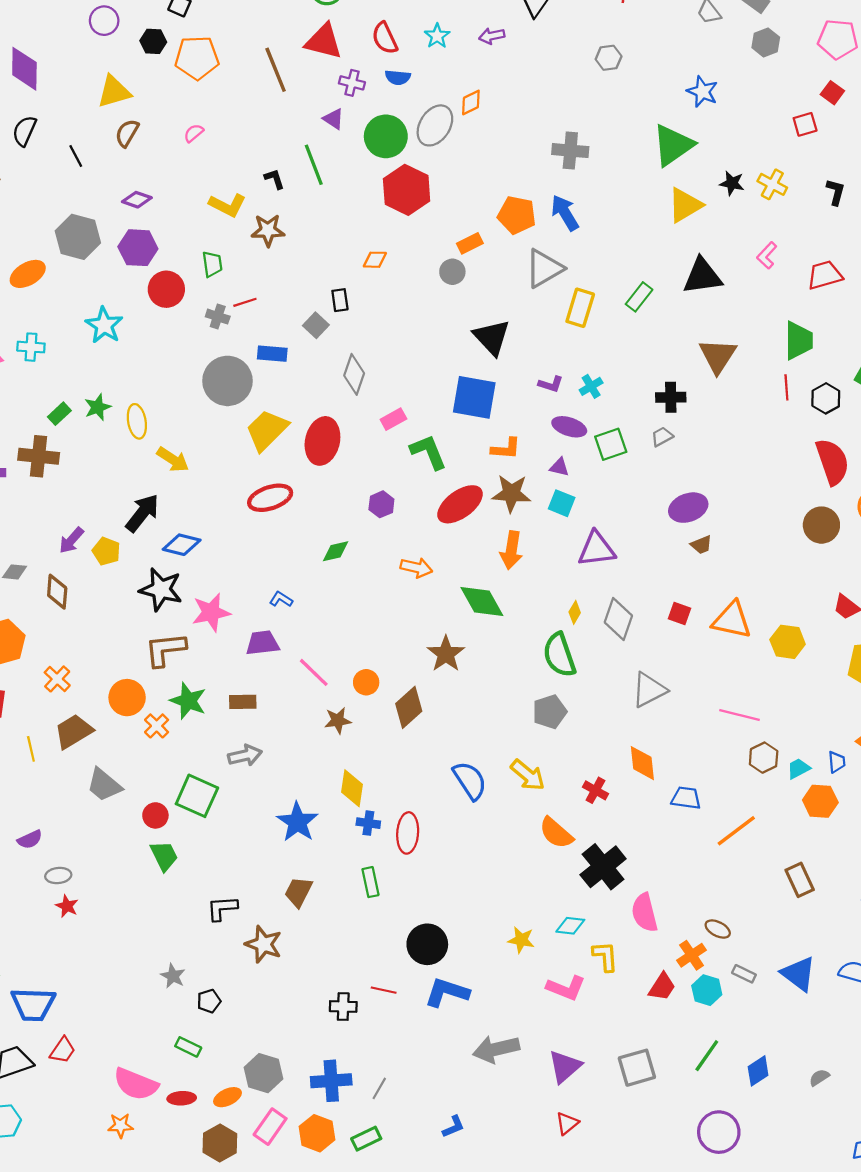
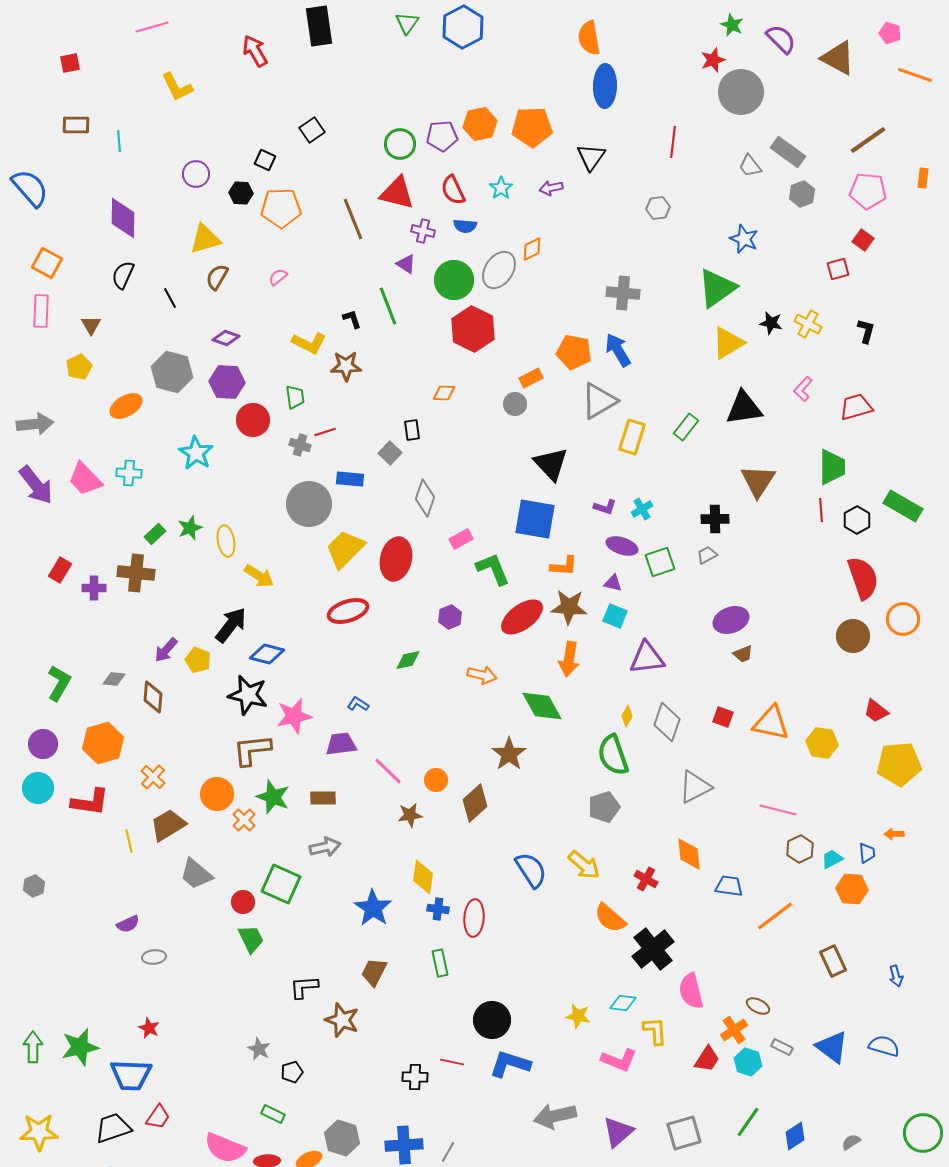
red star: (67, 906) -> (149, 1028), moved

